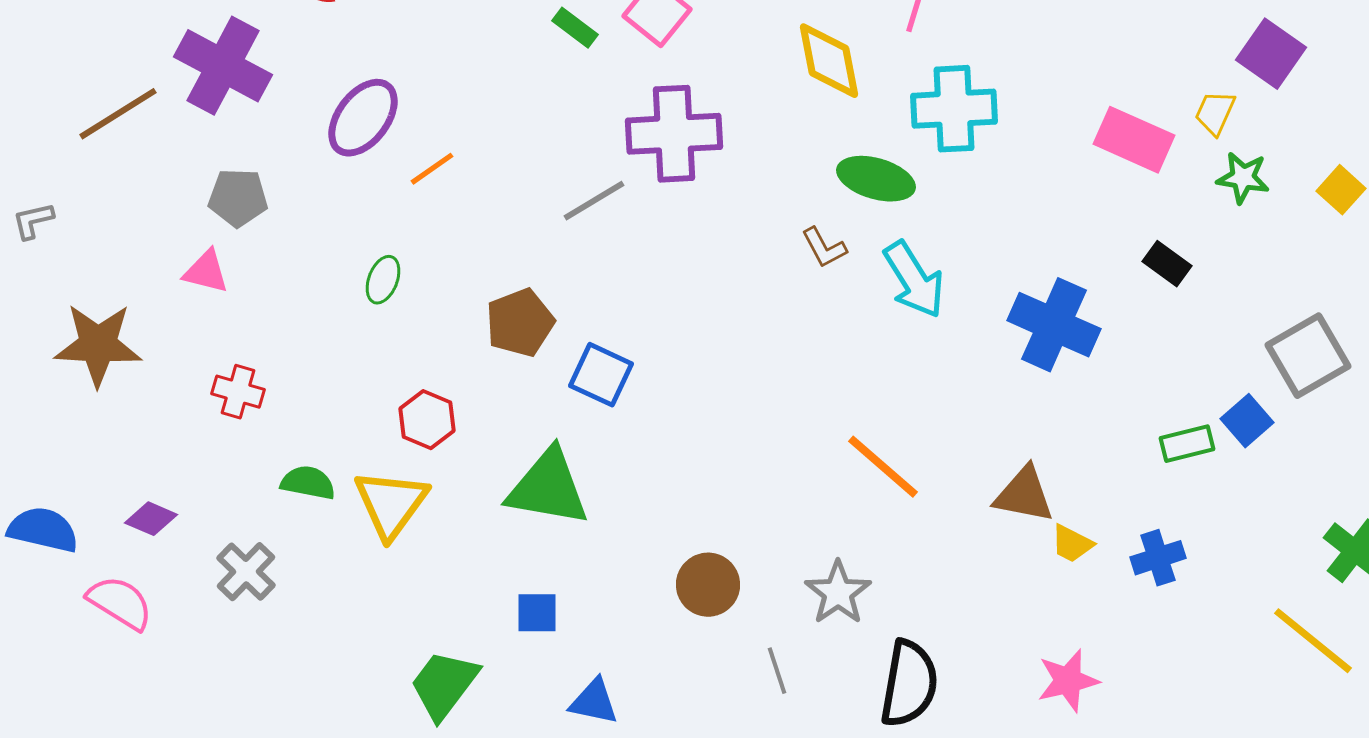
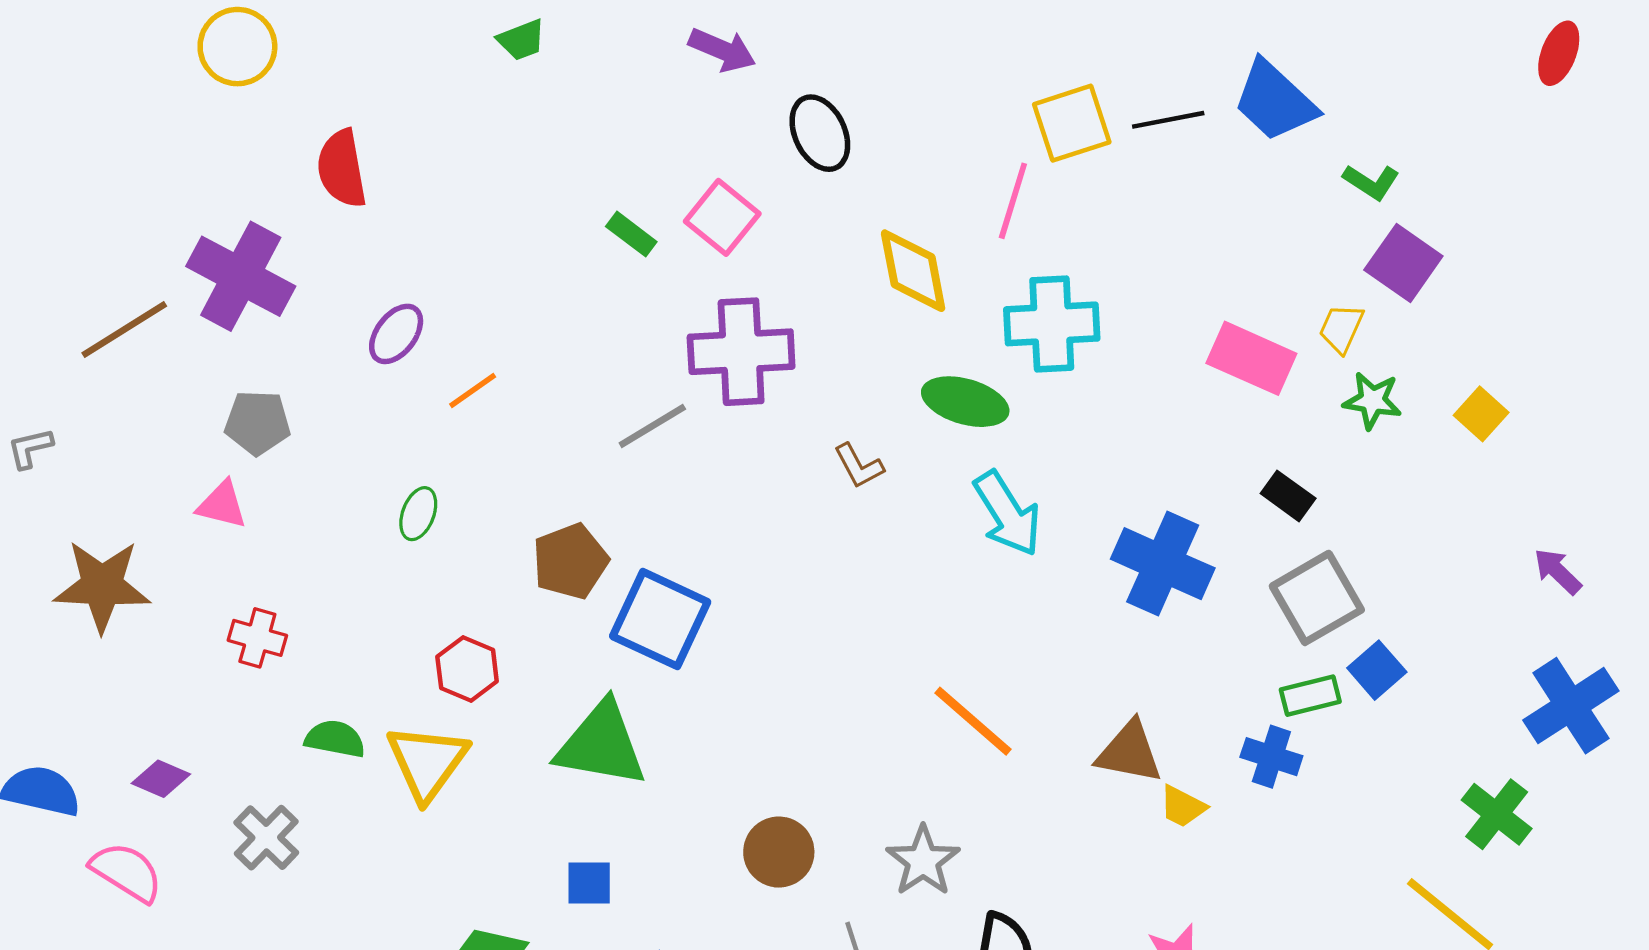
purple ellipse: (363, 118) -> (396, 334), size x0.7
brown L-shape: (824, 248) -> (859, 466), moved
gray square: (1308, 356) -> (1317, 598), moved
blue square: (601, 375) -> (660, 619), size x1.4
blue cross: (1158, 558) -> (1271, 757), moved, turned 36

